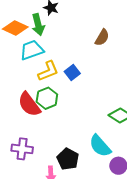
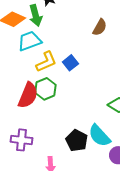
red semicircle: (29, 104) -> (28, 95), turned -120
black pentagon: (68, 159) -> (77, 141), moved

